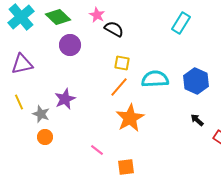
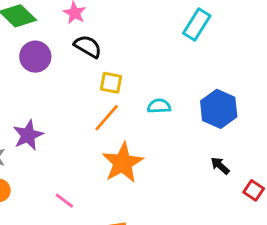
black semicircle: (114, 29) -> (88, 46), moved
cyan semicircle: (155, 79) -> (159, 106), size x0.6
pink line: (97, 150) -> (64, 201), moved

